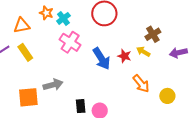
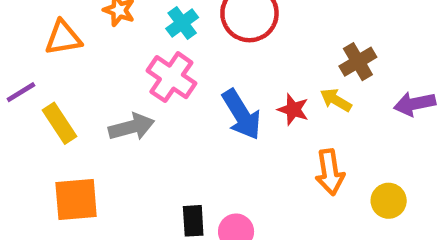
cyan cross: (63, 18) -> (182, 23), moved
yellow rectangle: (25, 52) -> (59, 123), moved
orange arrow: (141, 84) -> (330, 172), turned 30
gray arrow: (53, 85) -> (131, 127), moved

